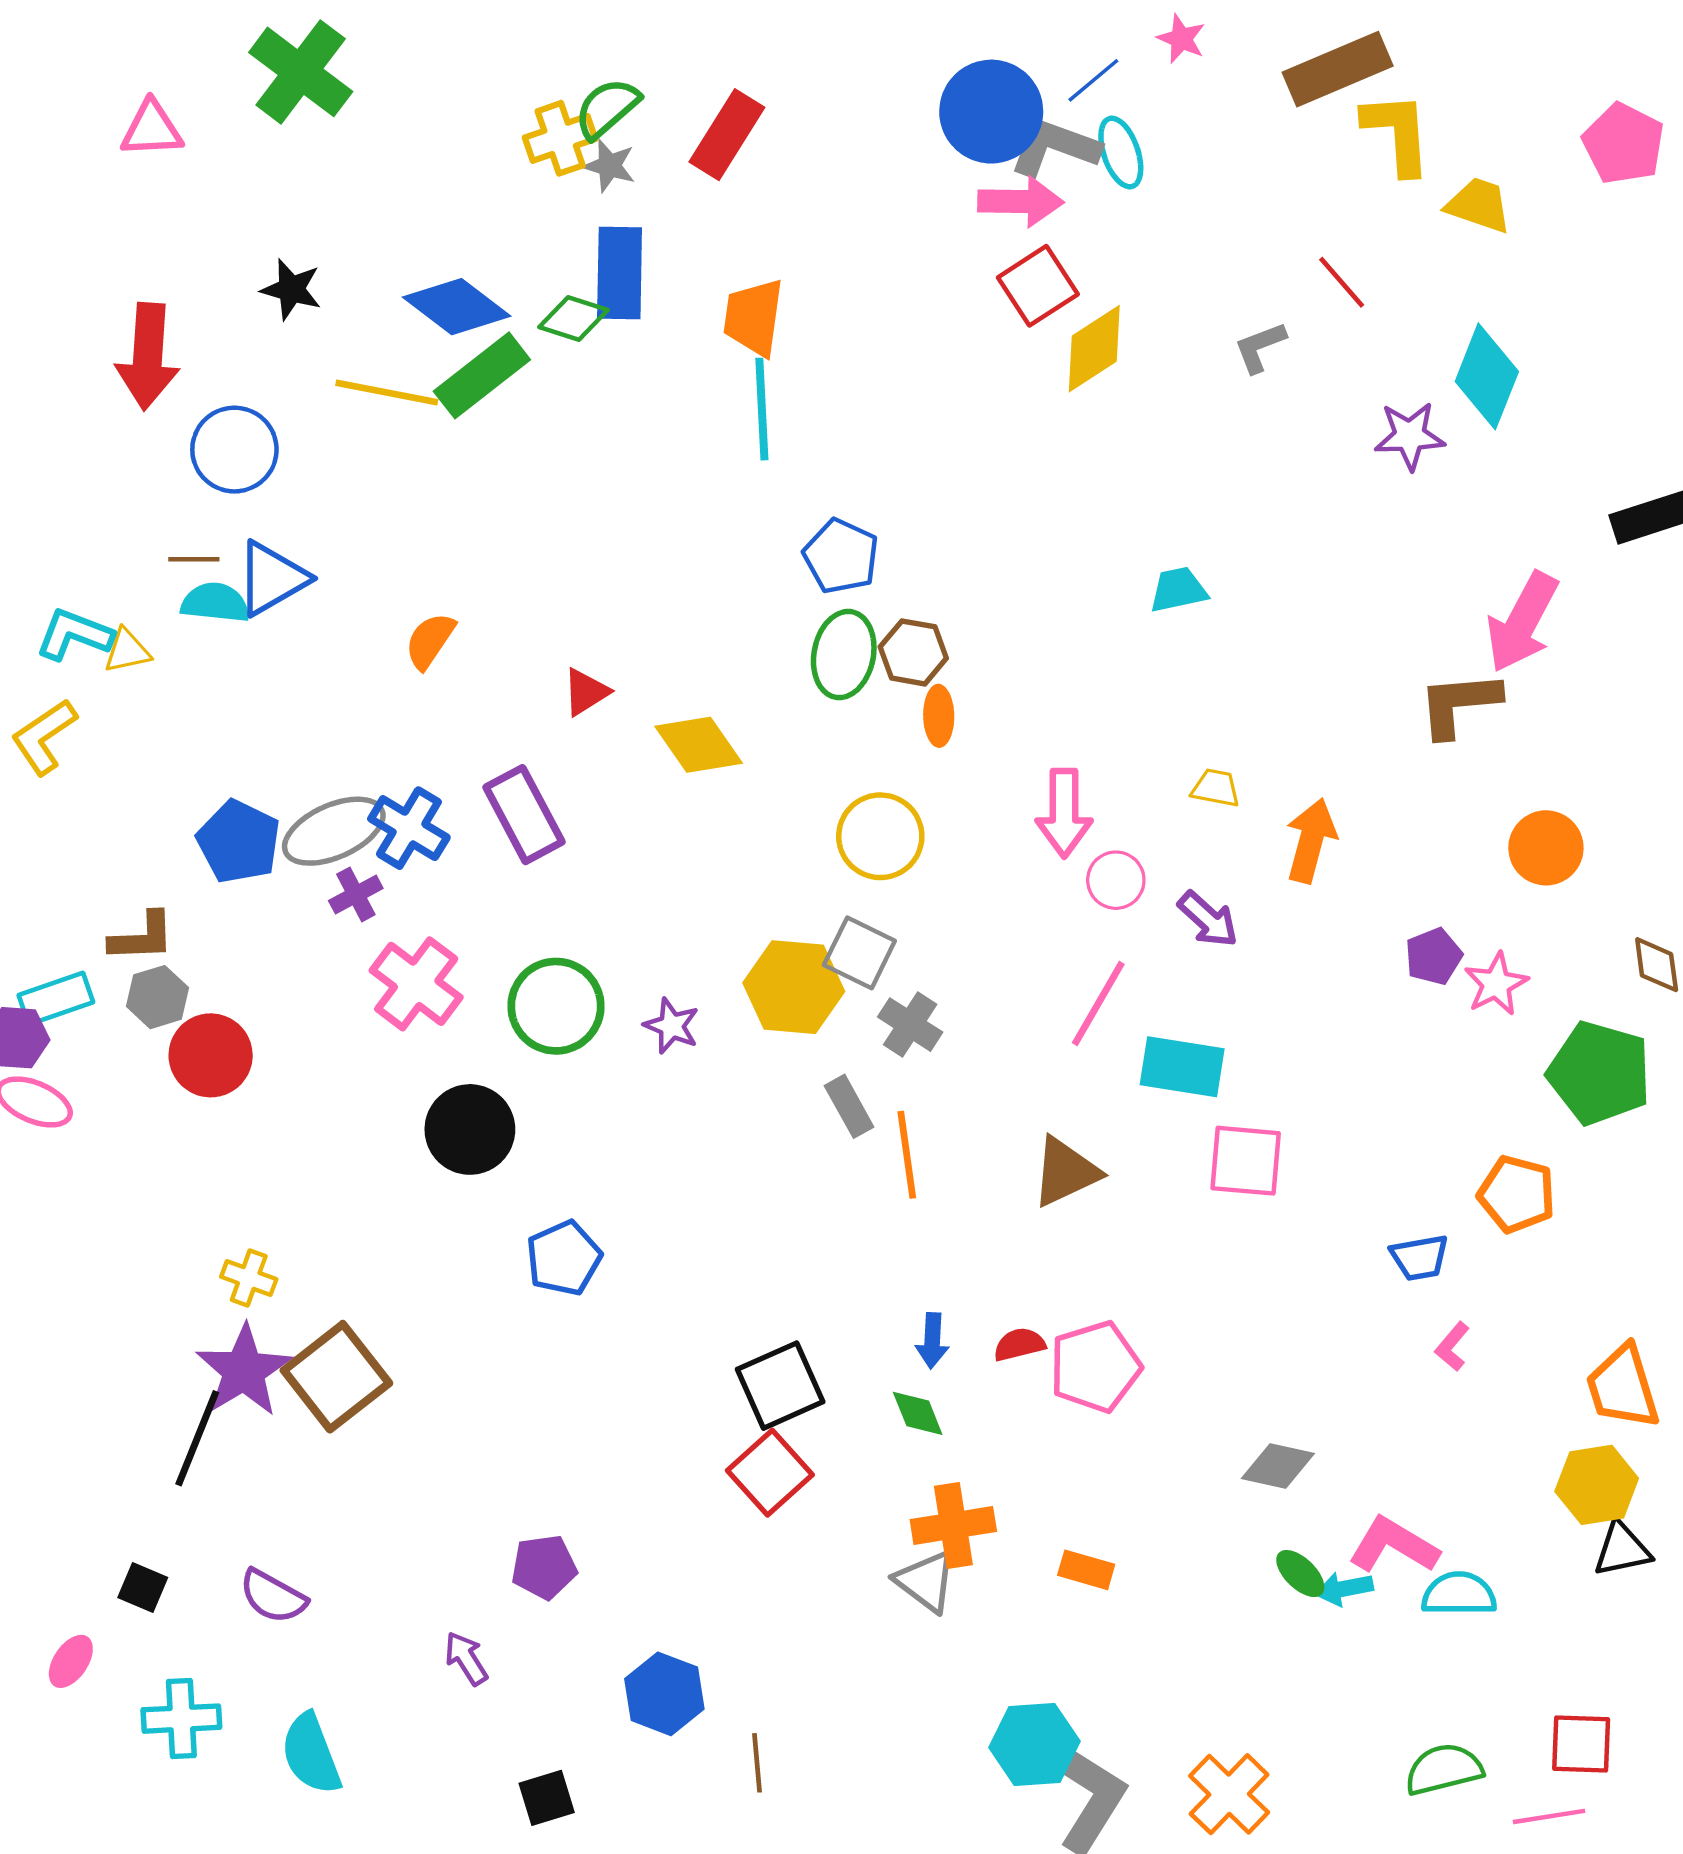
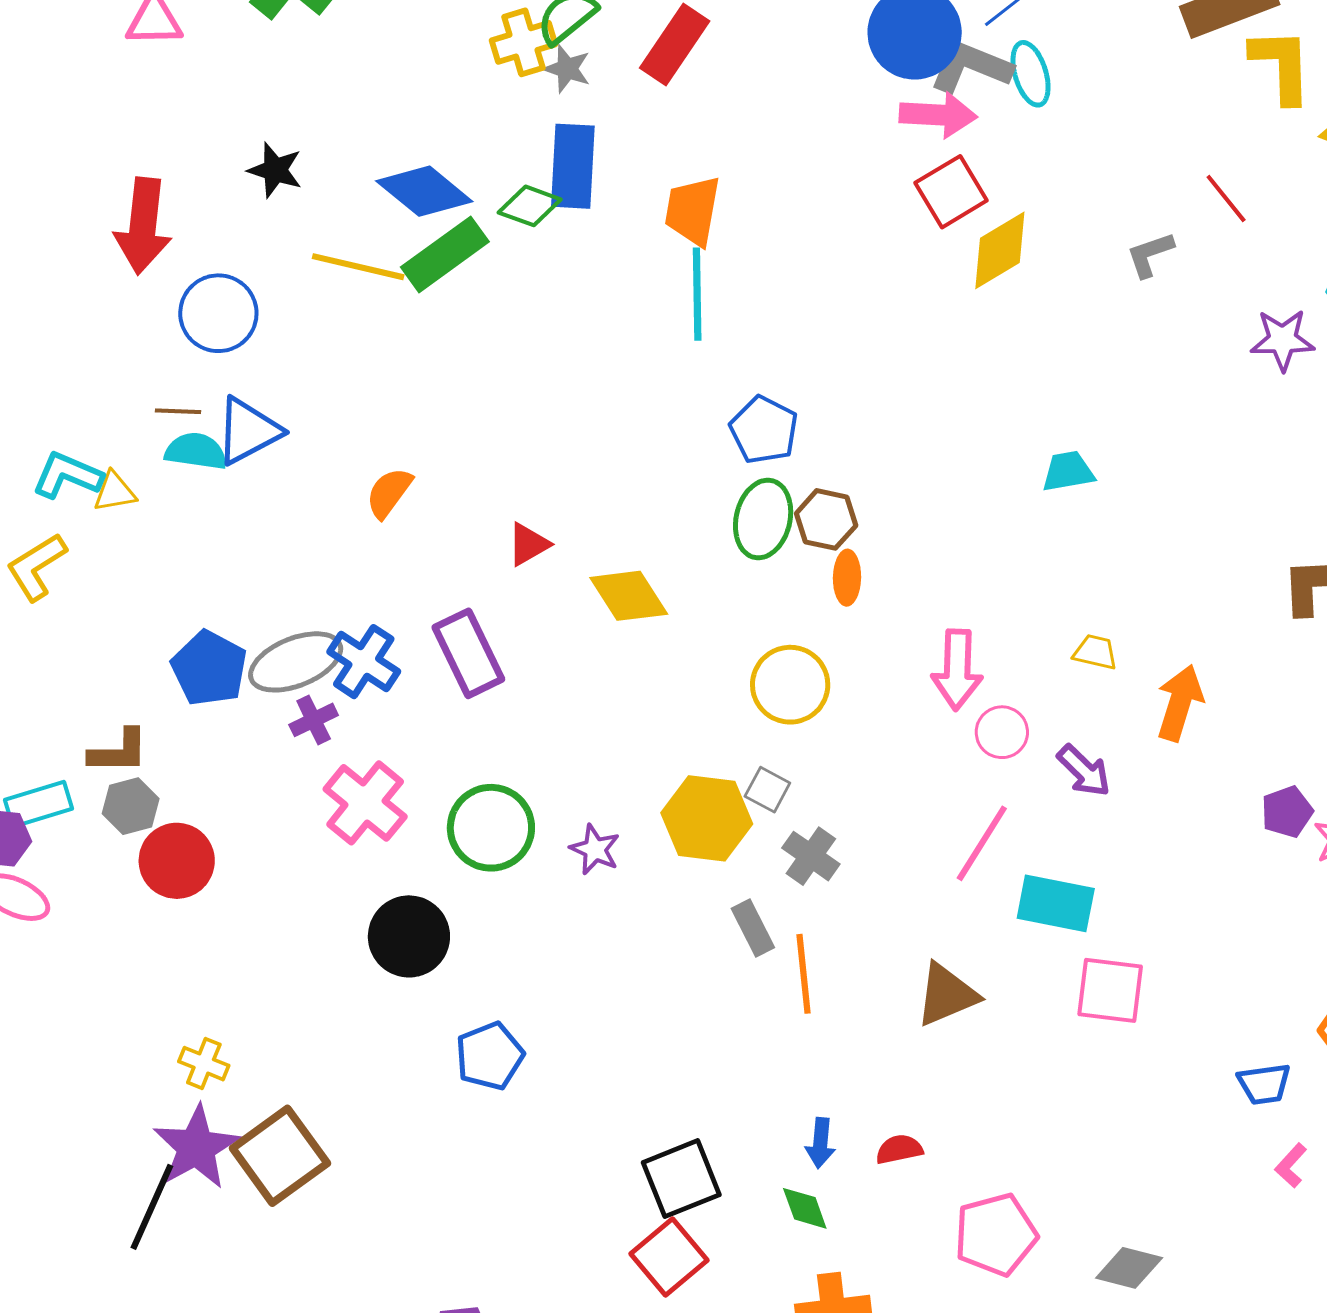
gray square: (859, 953) -> (767, 790), size x0.7
pink pentagon: (1095, 1367) -> (996, 1235), moved

